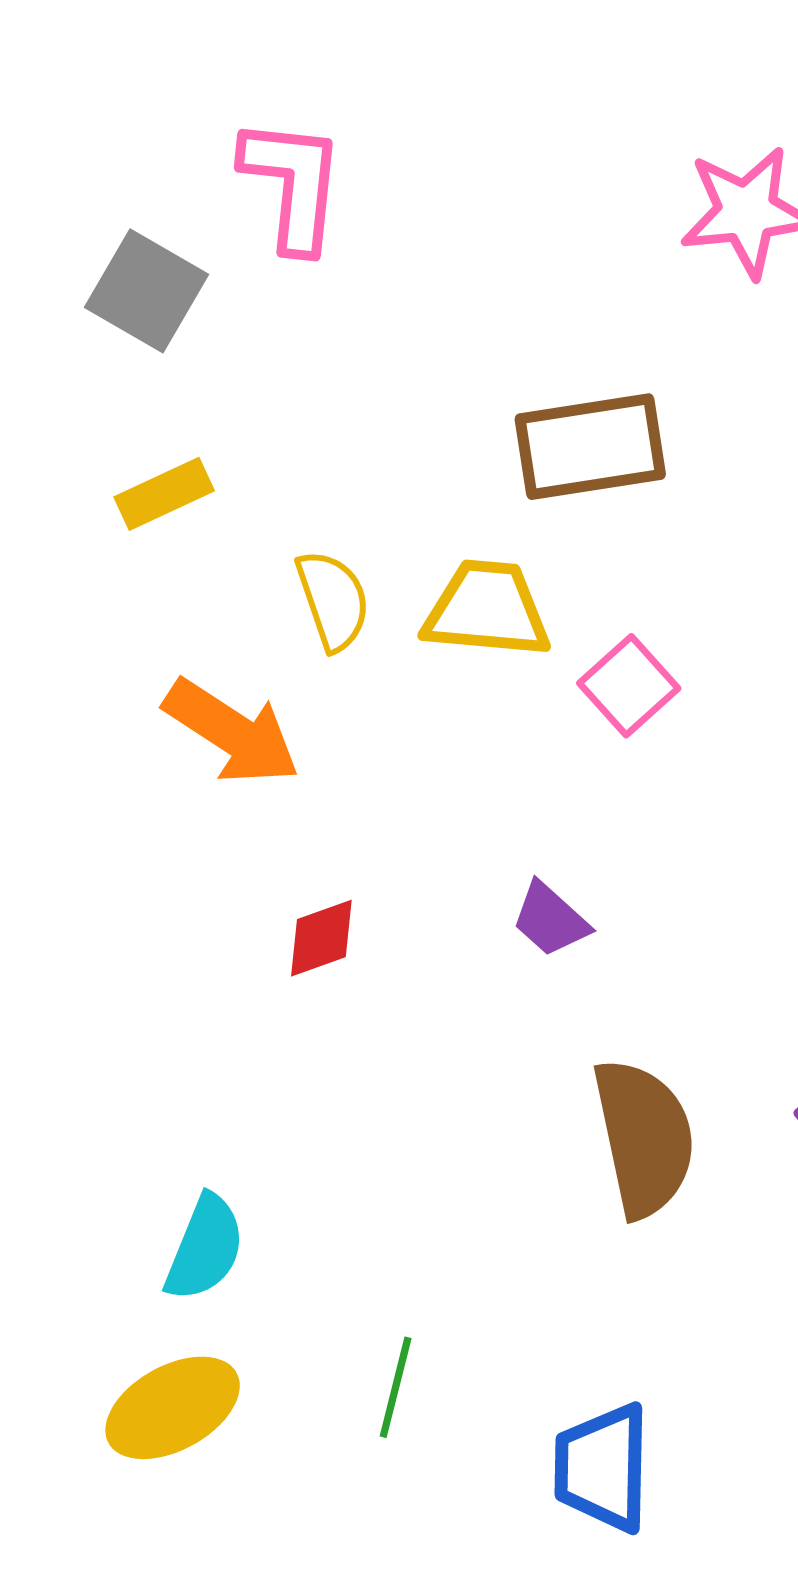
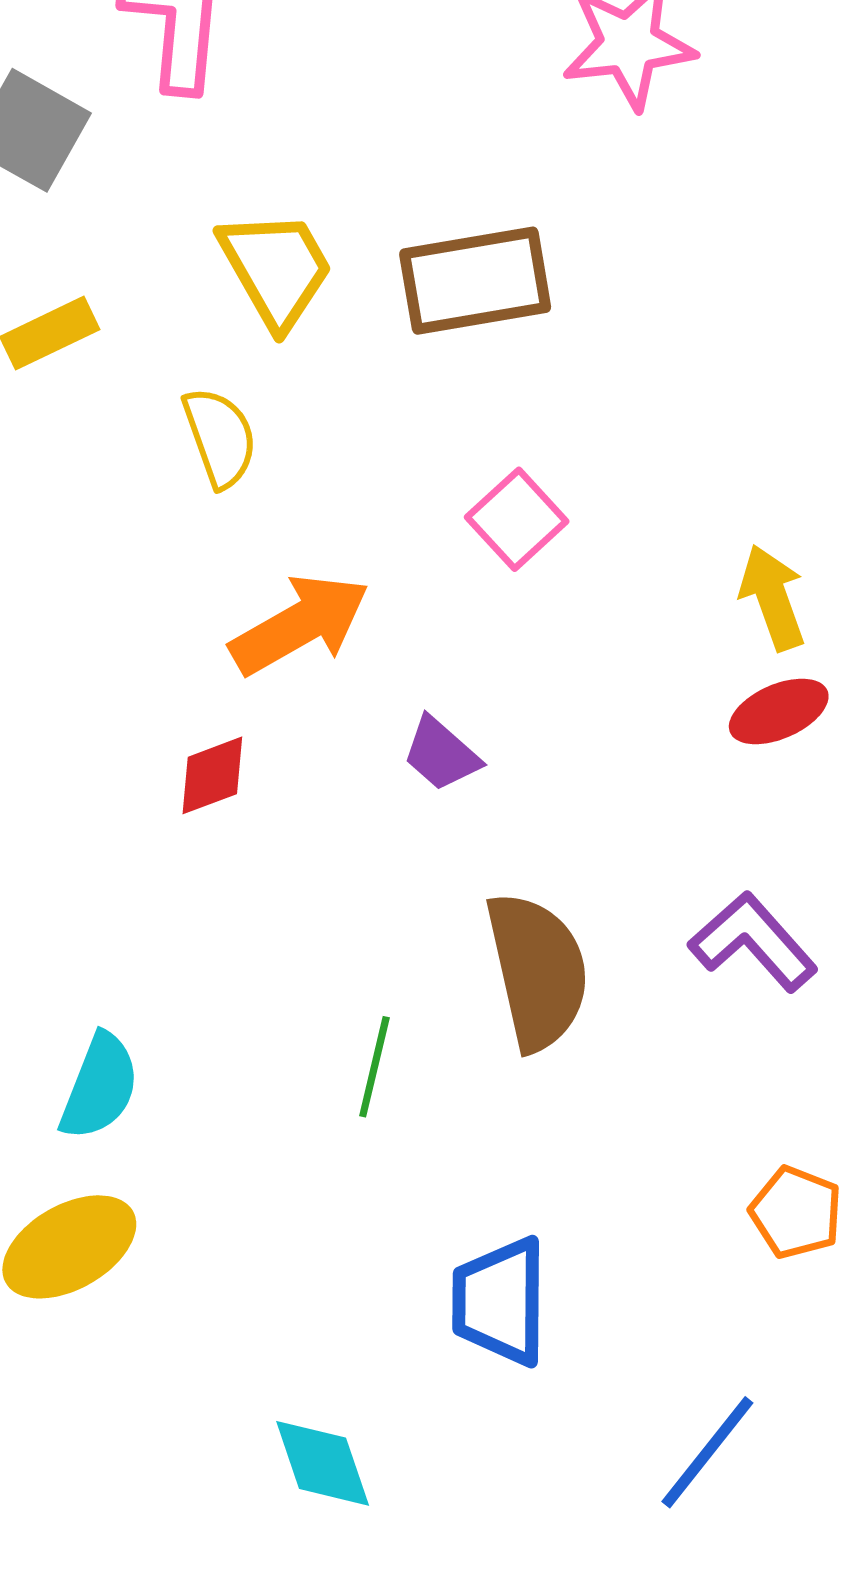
yellow trapezoid: (487, 609) -> (276, 269), moved, turned 56
orange arrow: (232, 732) -> (300, 624), moved, turned -62
green line: (396, 1387) -> (374, 1067), moved

